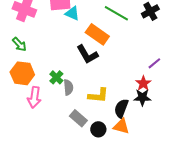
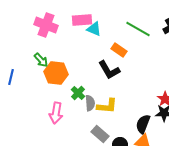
orange rectangle: (97, 34) -> (119, 50), size x0.7
orange hexagon: (22, 73) -> (56, 73), moved
yellow L-shape: (98, 95) -> (107, 106), moved

